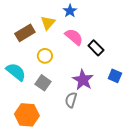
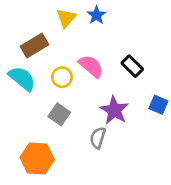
yellow triangle: (48, 23) -> (66, 18), moved
pink semicircle: (74, 37) -> (91, 66), moved
cyan semicircle: (16, 72) -> (22, 79), moved

